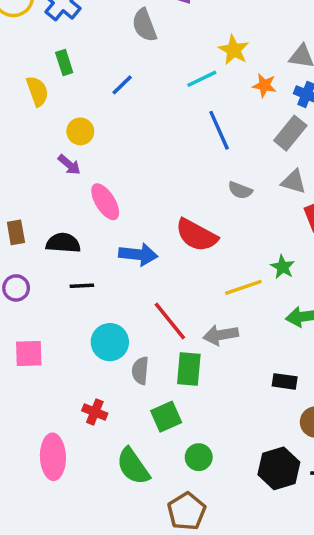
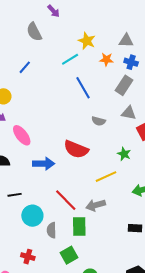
green star: (283, 267) -> (124, 154), moved
black line: (82, 286) -> (15, 195), moved

